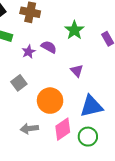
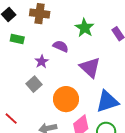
purple star: (29, 52) -> (42, 62), moved
purple triangle: (77, 71) -> (90, 67), size x1.6

